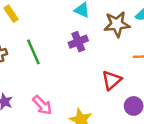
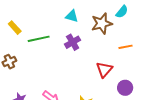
green line: (33, 52) -> (39, 39), moved, turned -70

